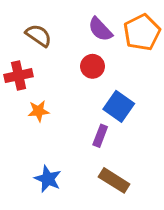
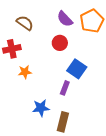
blue star: (48, 179) -> (41, 108), moved, turned -30
brown rectangle: (114, 180) -> (63, 122), moved, turned 72

